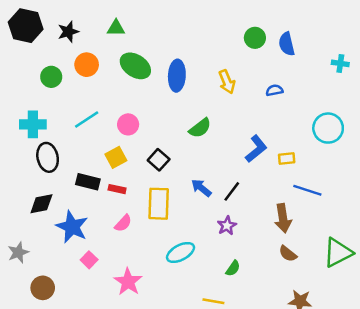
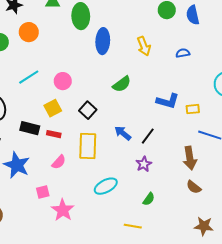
green ellipse: (135, 66) -> (81, 16), moved, turned 55
blue L-shape: (256, 149) -> (168, 101), turned 55
pink square: (89, 260) -> (43, 192), moved, turned 32

